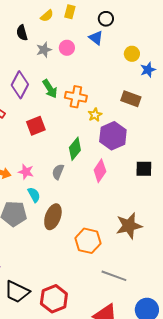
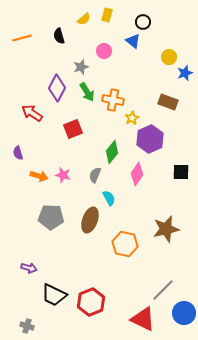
gray star: (44, 50) -> (81, 67), moved
cyan semicircle: (34, 195) -> (109, 198), moved
gray line: (114, 276) -> (163, 290), moved, turned -65

